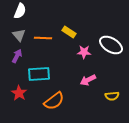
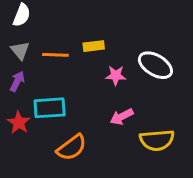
yellow rectangle: (69, 32) -> (94, 46), turned -40
red star: (19, 93) -> (19, 123), moved
yellow semicircle: (112, 96) -> (157, 140), size x1.6

